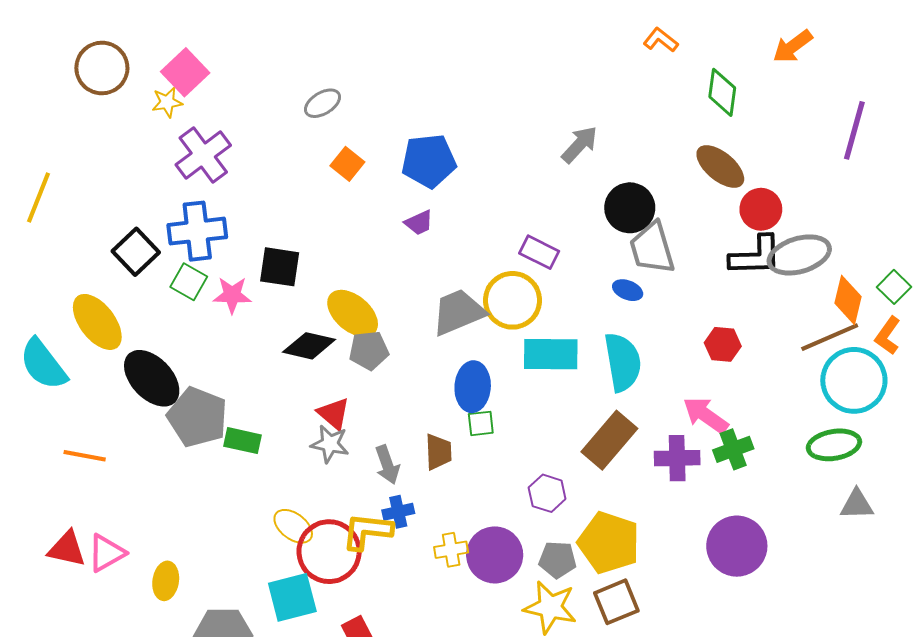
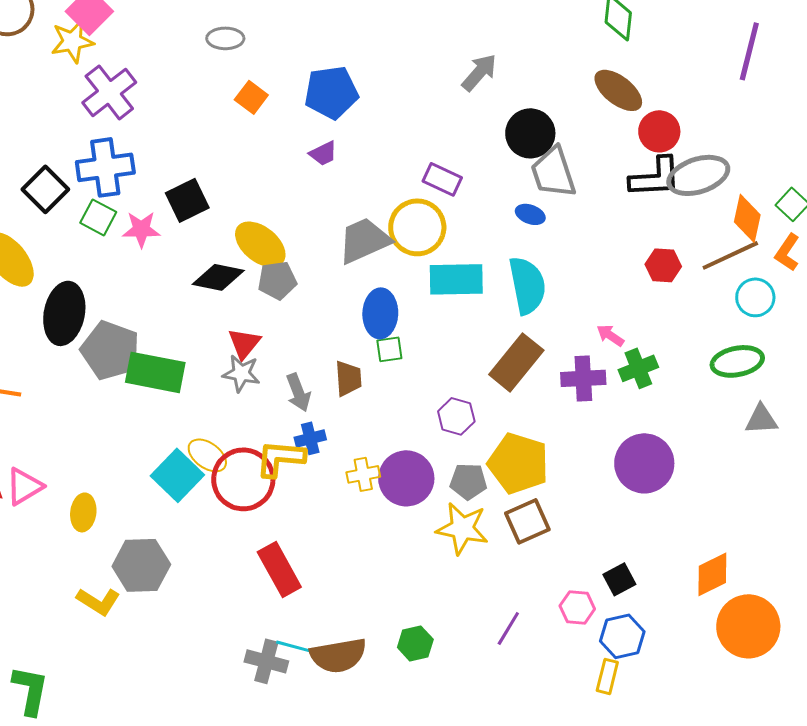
yellow star: (167, 102) -> (72, 41), size x1.4
gray ellipse: (323, 103) -> (225, 38), turned 33
black square: (280, 267) -> (187, 200), turned -33
red hexagon: (723, 344) -> (663, 265), moved
black ellipse: (152, 378) -> (64, 313), turned 56
cyan circle: (854, 380) -> (755, 297), size x0.6
red triangle: (334, 414) -> (244, 343), turned 30
pink arrow: (706, 415) -> (610, 335), size x0.6
green rectangle: (243, 441) -> (155, 372), size x1.6
cyan square: (292, 597) -> (177, 475), moved, turned -30

